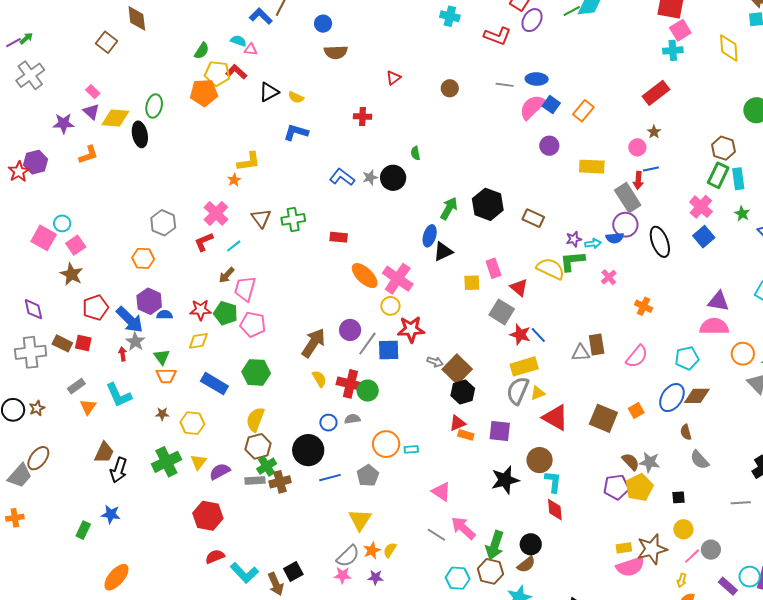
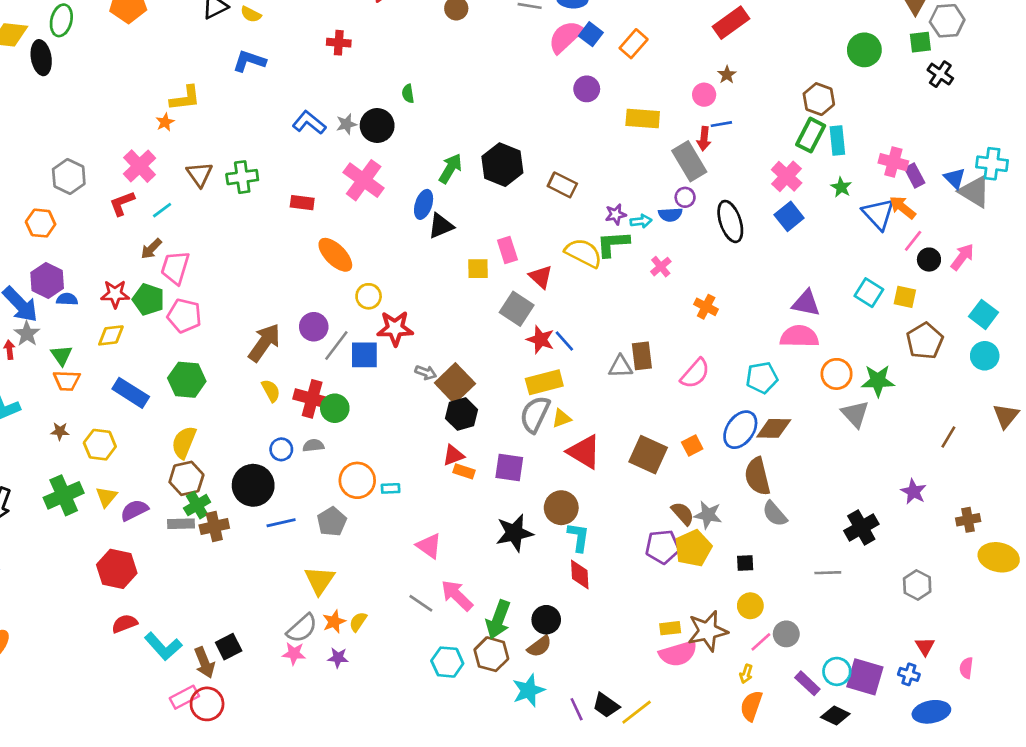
purple circle: (625, 225) -> (685, 197), size x0.6
pink cross: (398, 279) -> (364, 180), moved
brown semicircle: (686, 432) -> (757, 476), size x1.8

